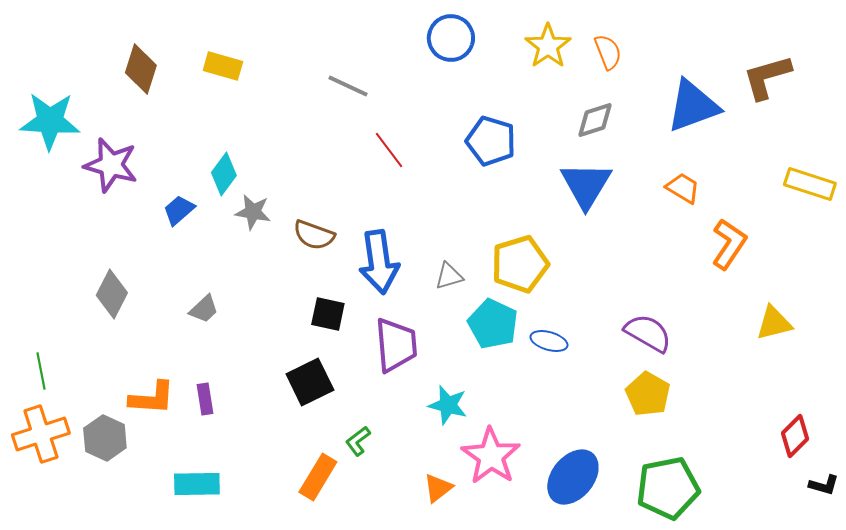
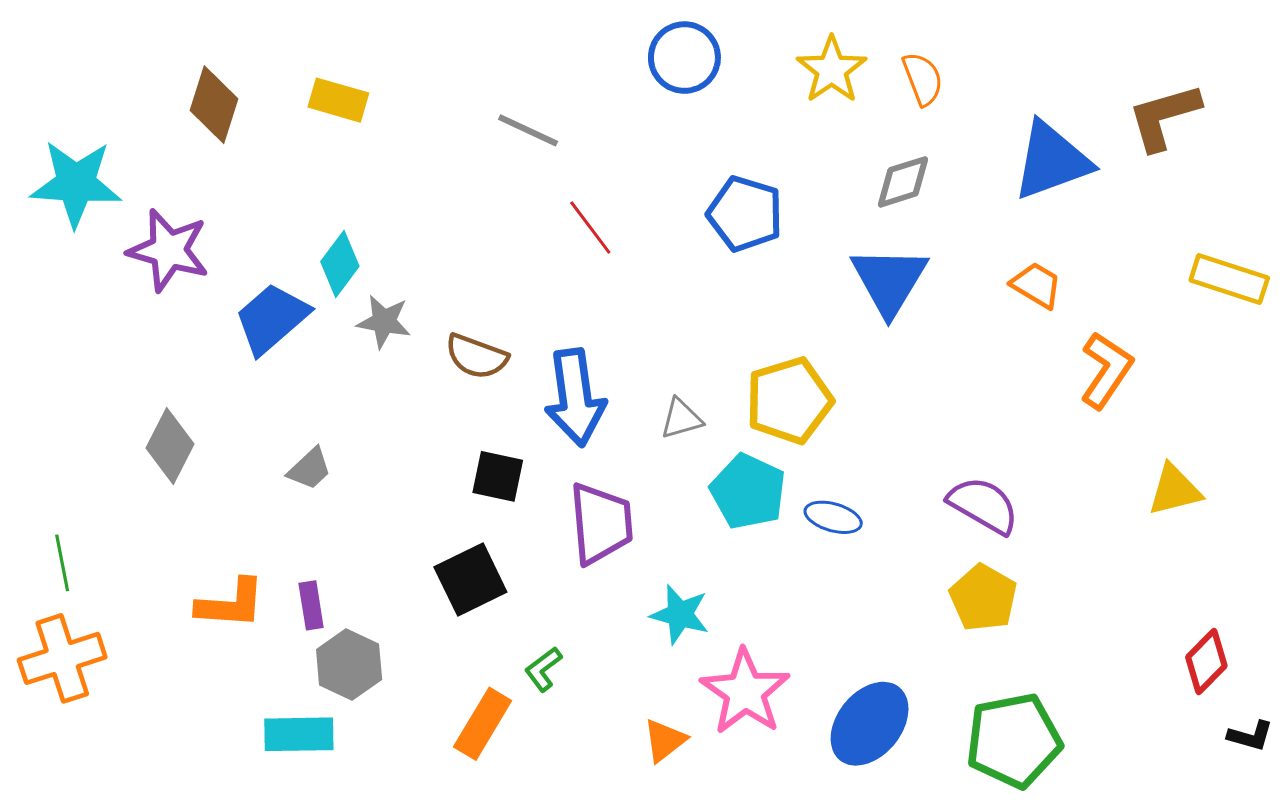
blue trapezoid: (179, 210) -> (272, 319), size x1.6
gray hexagon: (105, 438) -> (349, 665), moved

